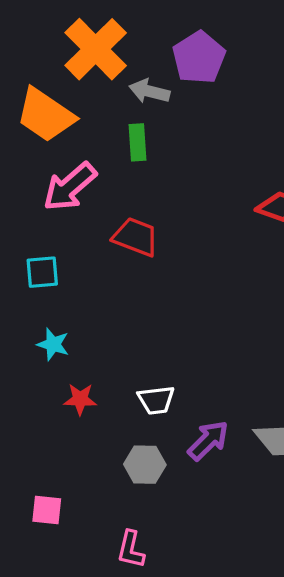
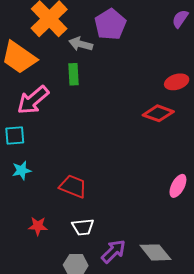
red trapezoid: (136, 237) -> (73, 186), moved
cyan square: (42, 272) -> (15, 136), moved
cyan star: (53, 344) -> (22, 170), moved, turned -30

